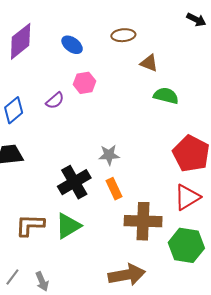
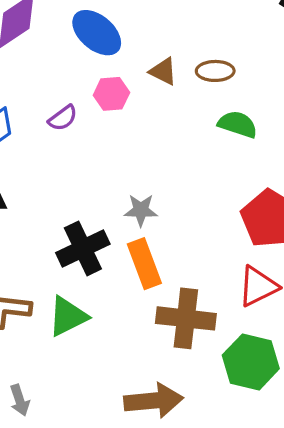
brown ellipse: (123, 35) -> (215, 71), moved
blue ellipse: (72, 45) -> (97, 33), size x1.5
brown triangle: (149, 63) -> (163, 71), moved
orange rectangle: (114, 189) -> (144, 264), size x1.4

